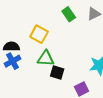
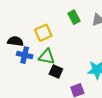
yellow square: (39, 34) -> (43, 33), turned 30
blue cross: (13, 61) -> (25, 55), moved, turned 35

